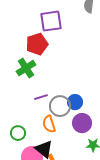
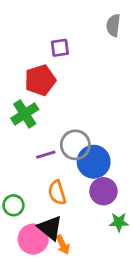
purple square: (51, 21) -> (60, 48), size x0.6
blue circle: (75, 102) -> (94, 162), size x1.5
gray circle: (60, 106) -> (75, 145), moved

